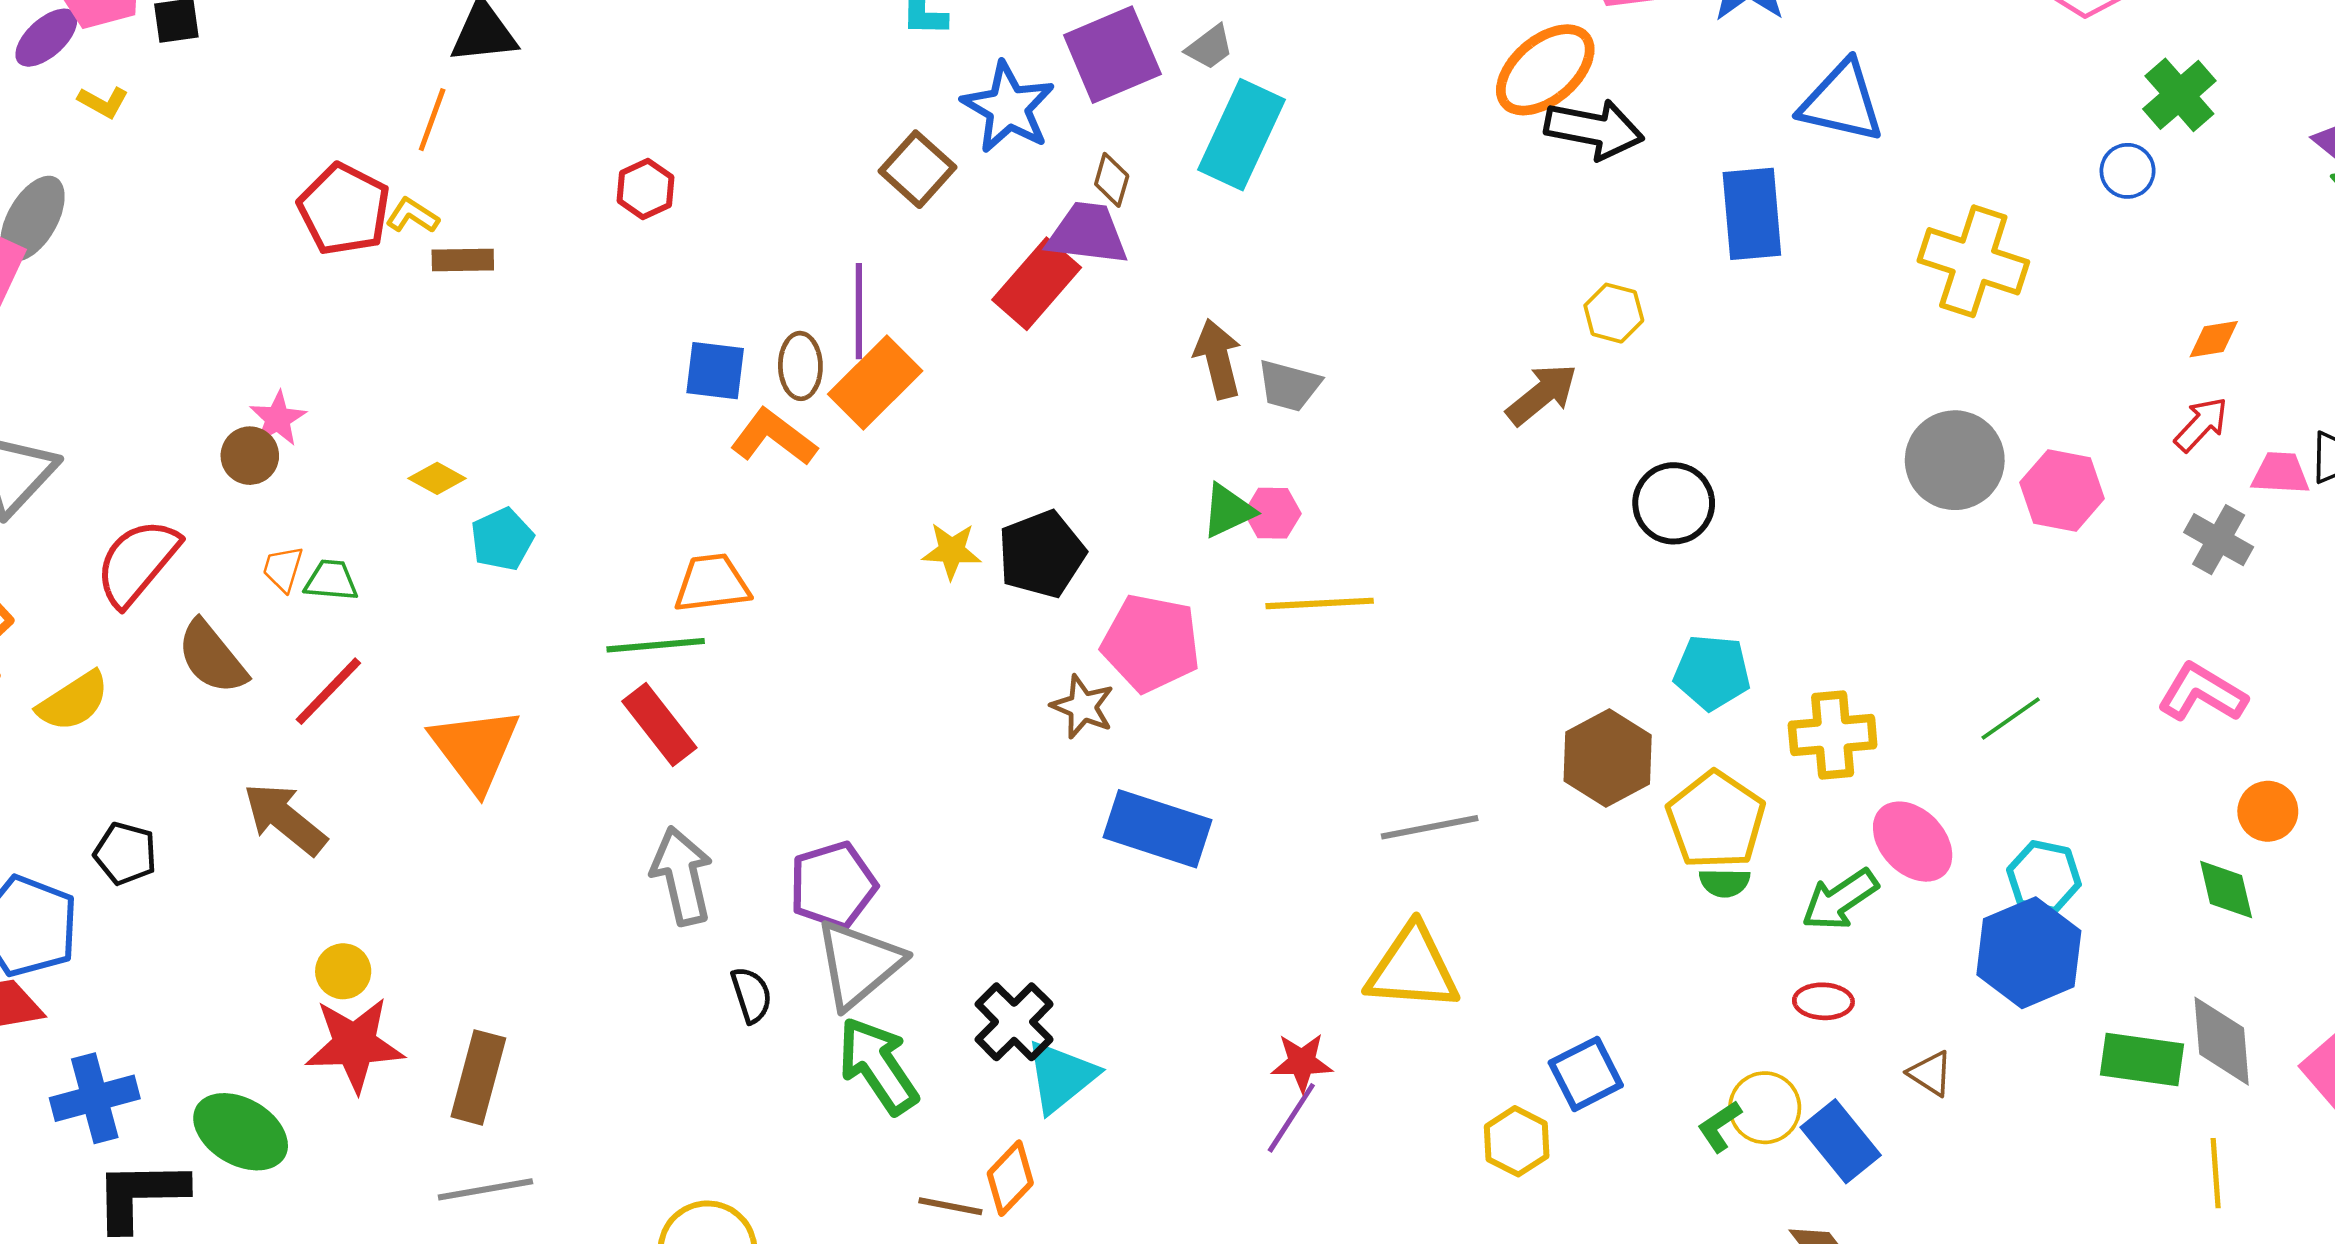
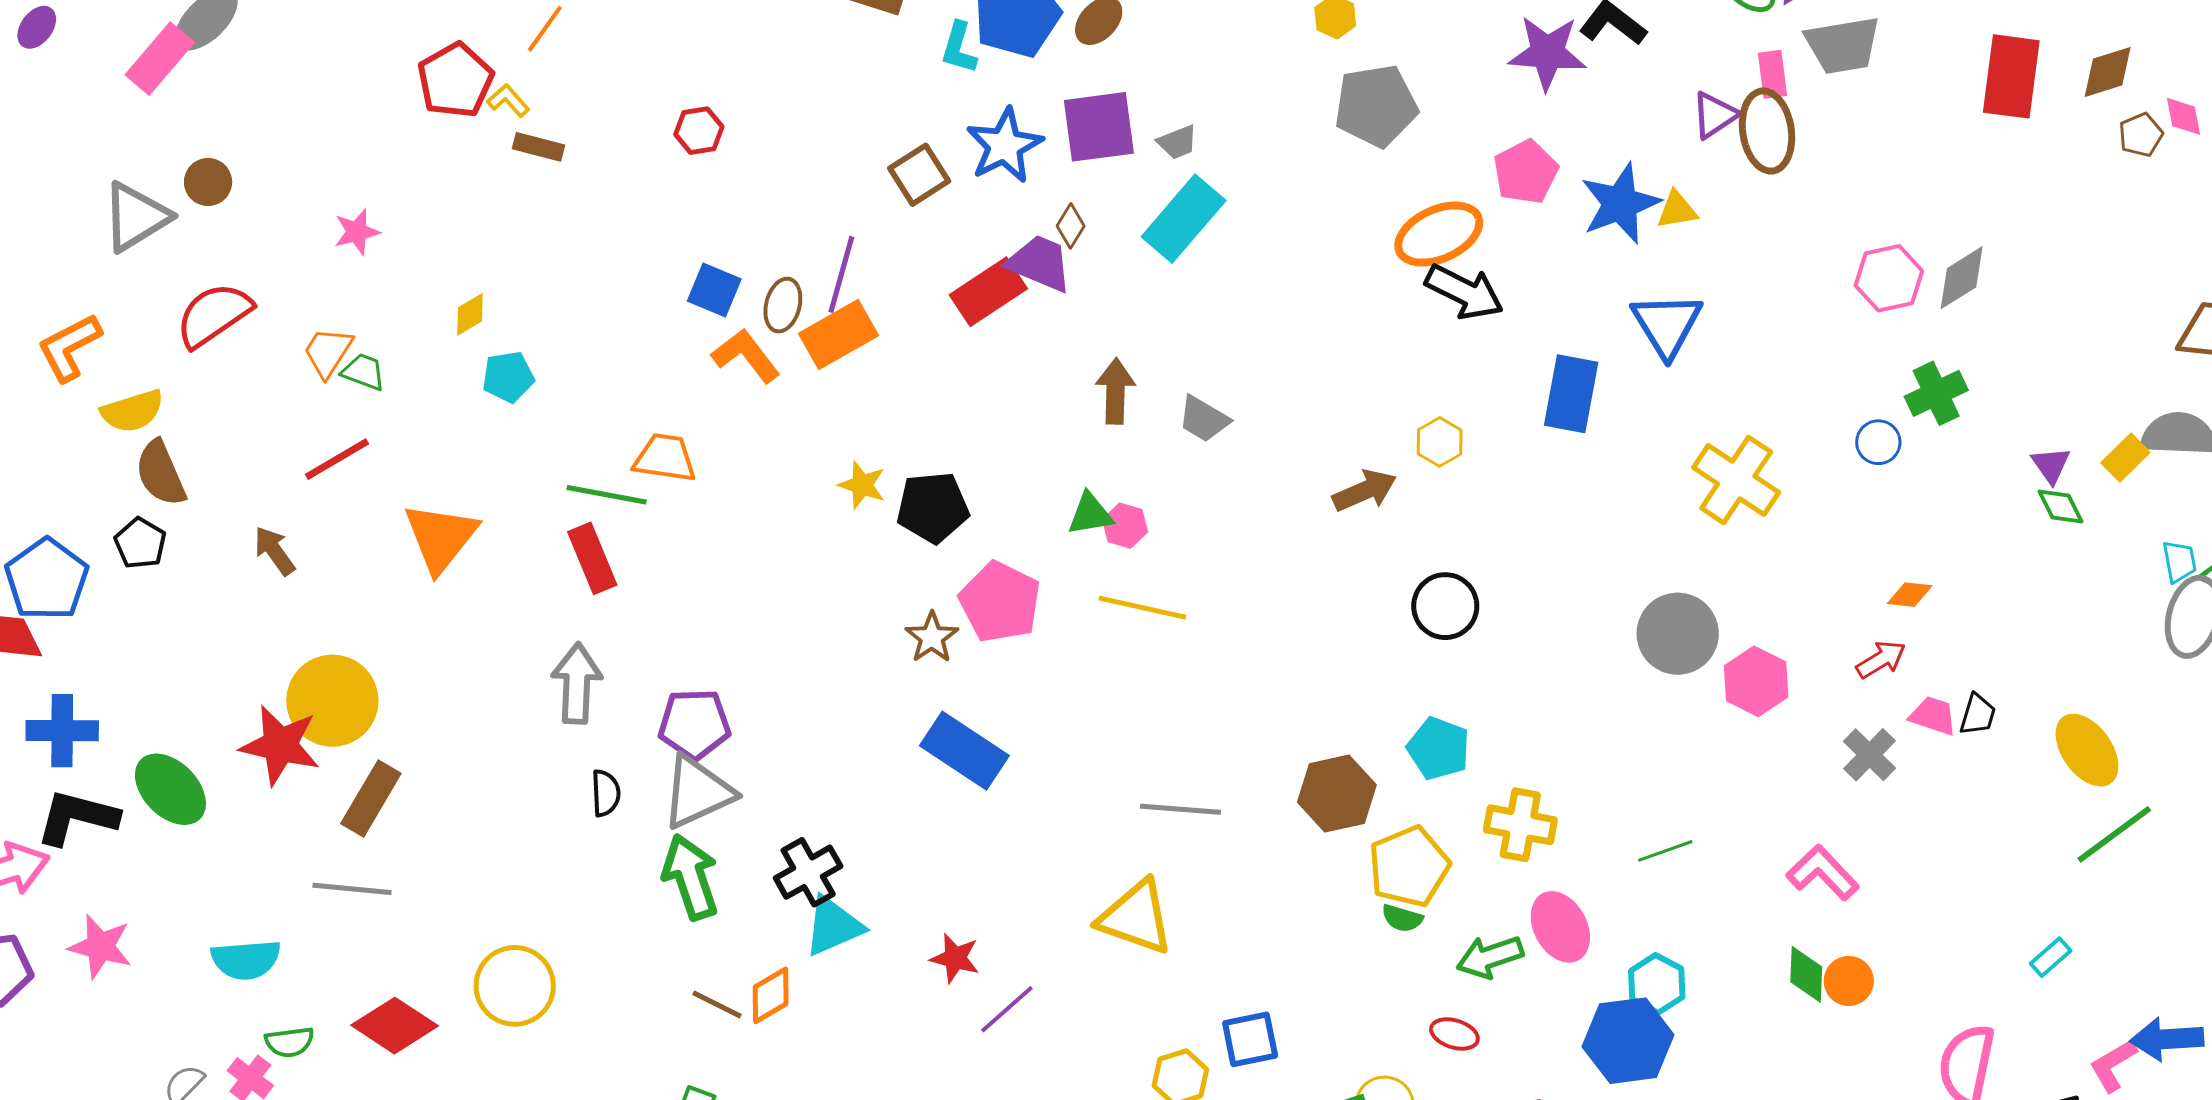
blue triangle: (1842, 102) -> (1667, 325), turned 30
gray trapezoid: (1289, 386) -> (1204, 419), moved
brown circle: (250, 456) -> (208, 182), moved
yellow diamond: (437, 478) -> (470, 314), turned -75
orange trapezoid: (283, 569) -> (328, 352), size x1.4
brown semicircle: (212, 657) -> (161, 473), moved
brown arrow: (285, 819) -> (274, 551), size x0.7
green diamond: (2226, 890) -> (1806, 974), moved
yellow circle: (343, 971) -> (332, 701), moved, size x2.0
red star: (1302, 1062) -> (955, 958), moved

